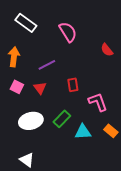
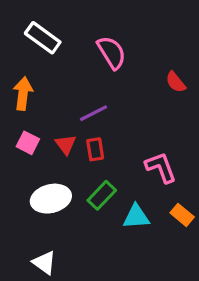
purple line: (47, 65) -> (94, 113), moved
red rectangle: (73, 85) -> (95, 149), moved

